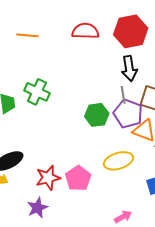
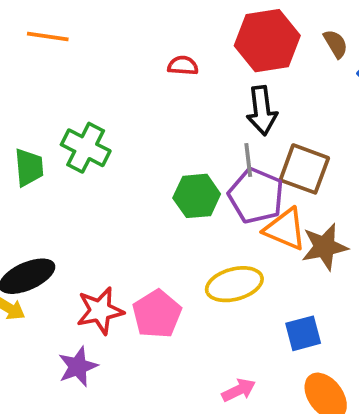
red semicircle: (85, 31) -> (183, 66), moved, size x0.6
orange line: (27, 35) -> (48, 36), moved

